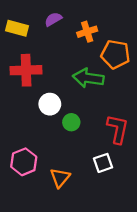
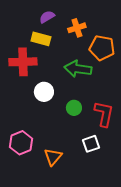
yellow rectangle: (17, 28) -> (41, 39), moved
green circle: (71, 122) -> (74, 108), moved

